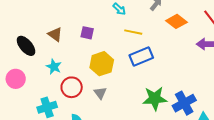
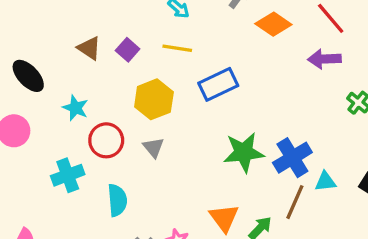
yellow line: (133, 32) -> (177, 48), moved
purple square: (87, 33) -> (128, 50), turned 32
brown triangle: (55, 34) -> (89, 48), moved

